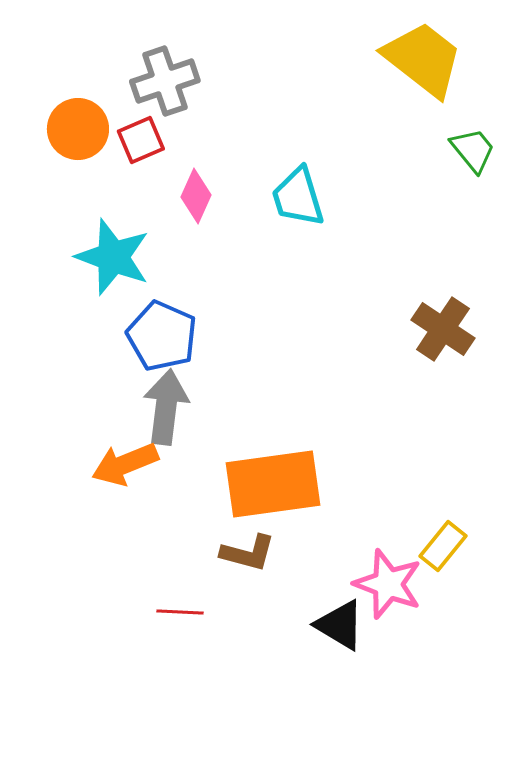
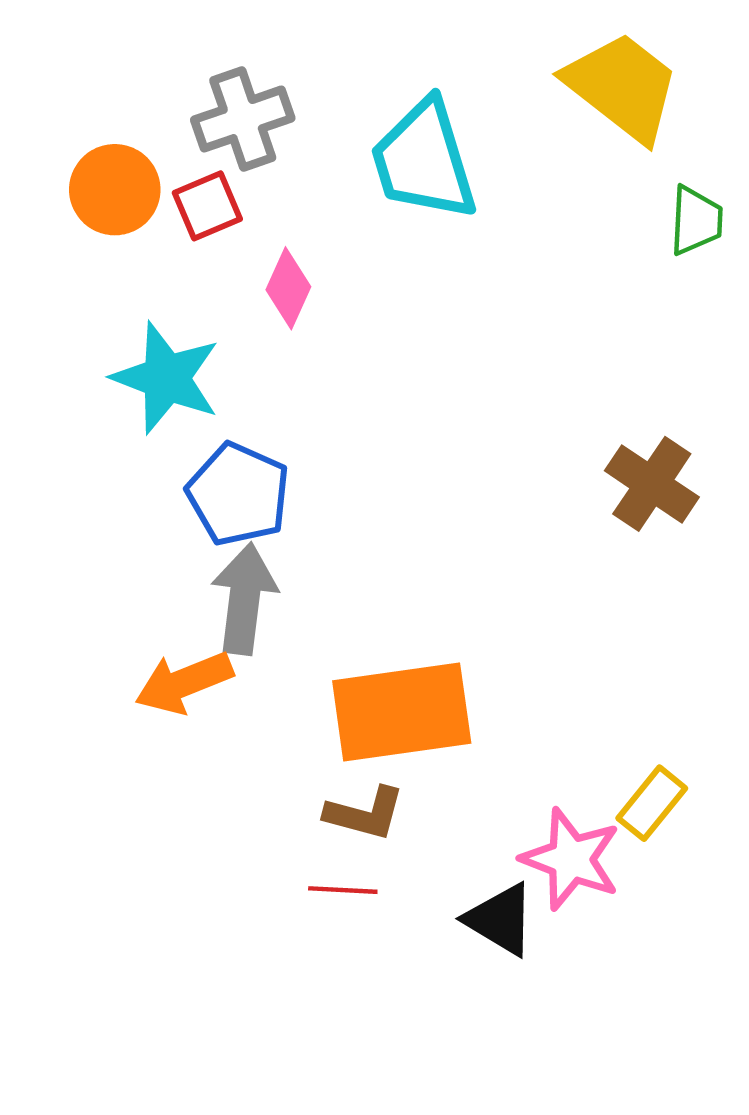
green trapezoid: (473, 150) -> (696, 221), turned 42
cyan trapezoid: (298, 197) -> (424, 160), moved, size x1.4
red line: (180, 612) -> (343, 890), moved

